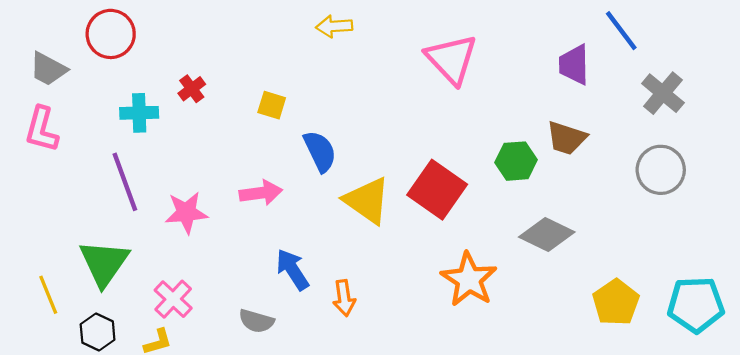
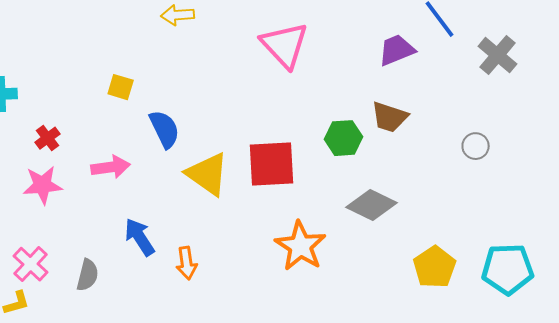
purple trapezoid: (574, 65) -> (397, 50), turned 69
red cross: (192, 89) -> (48, 138), moved
gray cross: (663, 93) -> (498, 55), moved
gray circle: (661, 170) -> (476, 146), size x0.6
red square: (437, 190) -> (272, 164), turned -38
gray semicircle: (256, 321) -> (88, 275), moved, turned -92

